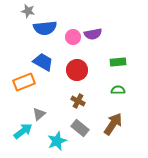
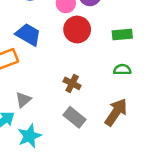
red circle: (77, 70) -> (77, 29), moved
cyan star: (57, 141) -> (29, 136), moved

